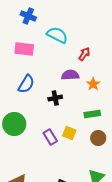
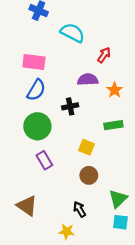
pink rectangle: (24, 49) -> (34, 62), moved
green circle: (14, 124) -> (37, 126), moved
purple rectangle: (50, 137) -> (44, 160), moved
brown circle: (98, 138) -> (89, 175), moved

